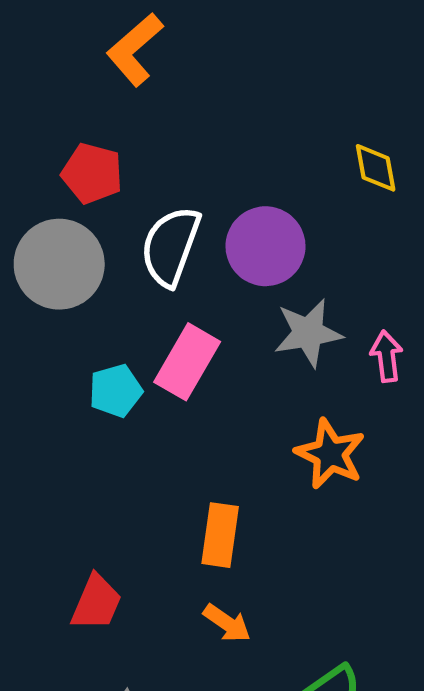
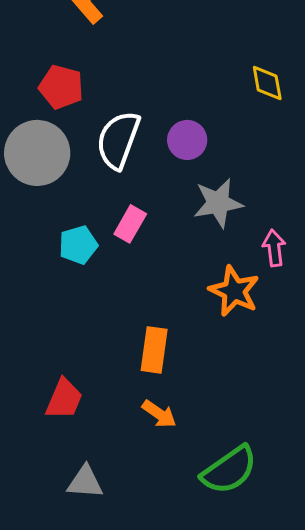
purple circle: (265, 246) -> (187, 140), size x0.7
pink arrow: (387, 356) -> (274, 248), moved
pink rectangle: (187, 362) -> (130, 224), size x0.7

